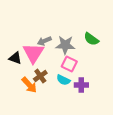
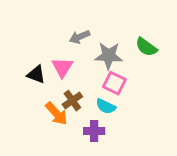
gray arrow: (44, 41) -> (80, 37), moved
pink triangle: (33, 53) -> (62, 67), size x0.7
purple cross: (81, 85) -> (94, 131), moved

